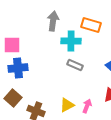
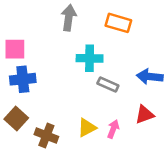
cyan cross: (71, 41) -> (90, 58), moved
gray rectangle: (75, 65) -> (108, 84), moved

